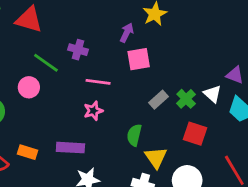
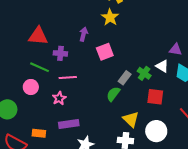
red triangle: (29, 20) -> (38, 36), moved
purple arrow: (127, 33) -> (83, 34), moved
pink line: (98, 82) -> (68, 78), moved
pink star: (93, 111) -> (59, 98), moved
green semicircle: (134, 135) -> (113, 94), moved, turned 35

